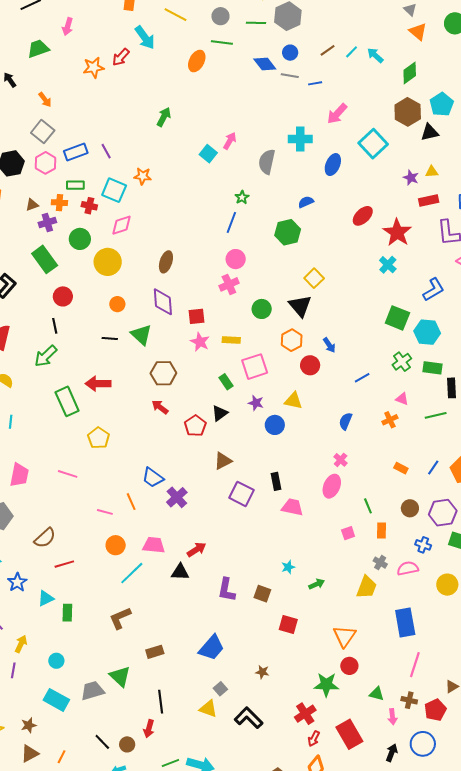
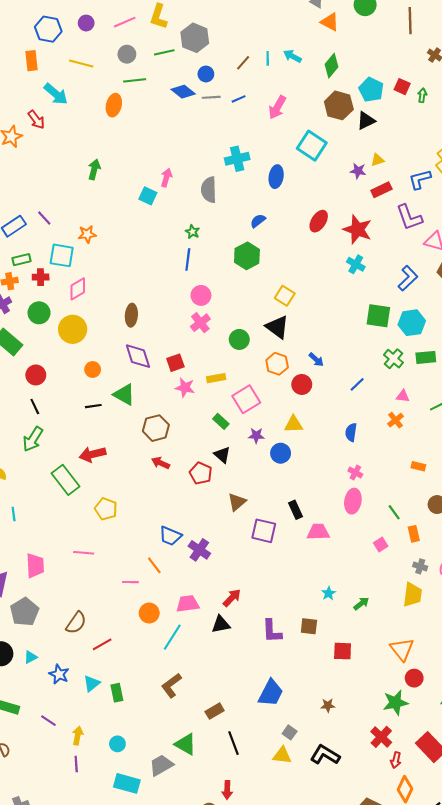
cyan line: (352, 52) -> (268, 58), turned -32
red arrow: (121, 57) -> (36, 120), turned -66
pink arrow: (337, 114) -> (277, 107), moved
black triangle: (220, 413) -> (222, 455), turned -30
black line: (161, 702) -> (233, 743), moved

